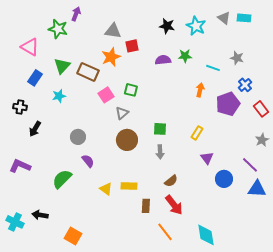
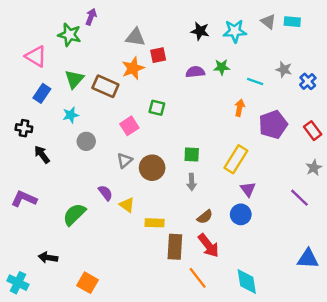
cyan star: (196, 26) -> (235, 31), turned -30
blue cross: (245, 85) -> (308, 81), moved
pink square: (106, 95) -> (129, 126), moved
gray triangle: (122, 113) -> (125, 160), moved
black arrow: (35, 129) -> (42, 155), turned 112
yellow rectangle: (197, 133) -> (236, 159), size x1.6
gray circle: (78, 137) -> (86, 141), moved
blue circle: (224, 179) -> (241, 214), moved
yellow triangle: (106, 189) -> (127, 205), moved
blue triangle: (257, 189) -> (308, 259), moved
brown rectangle: (146, 206) -> (175, 247), size x1.5
cyan cross: (15, 222) -> (18, 283), moved

